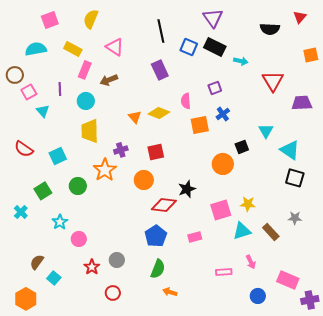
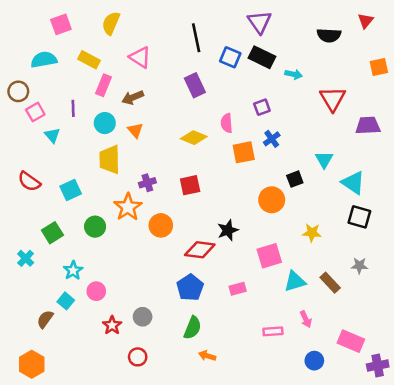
orange triangle: (135, 117) -> (135, 130), moved
orange circle: (144, 180) -> (161, 225), moved
yellow star: (248, 204) -> (312, 233), moved
cyan square: (54, 278) -> (66, 301), moved

